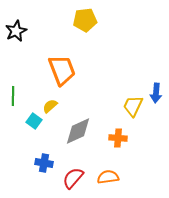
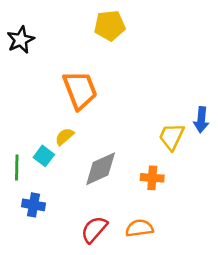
green line: (13, 96) -> (17, 167), moved
blue cross: (44, 163) -> (34, 205), moved

